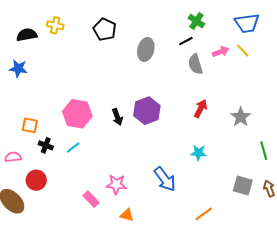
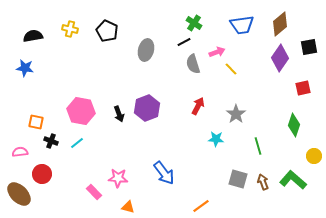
yellow cross: (55, 25) -> (70, 29), moved
yellow line: (243, 51) -> (231, 69), moved
cyan star: (198, 153) -> (216, 139), moved

